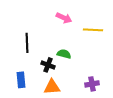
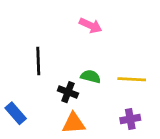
yellow line: (93, 30) -> (132, 79), moved
blue rectangle: (21, 80) -> (16, 113), moved, turned -35

